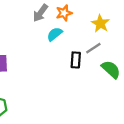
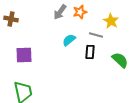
cyan semicircle: (55, 34) -> (69, 40), moved
gray line: (93, 48) -> (96, 35), moved, turned 48

